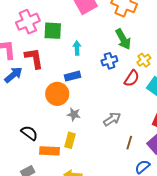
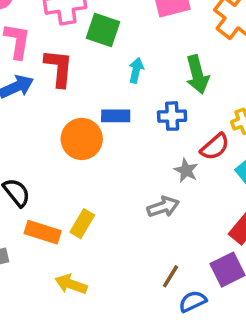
green arrow: (123, 39) -> (197, 75), moved
blue cross: (109, 61) -> (172, 116), moved
gray star: (74, 114) -> (186, 170), moved
brown line: (129, 143) -> (170, 276), moved

